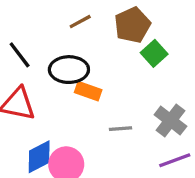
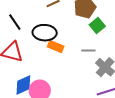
gray line: (120, 129) -> (88, 50), moved

